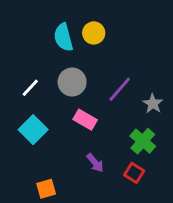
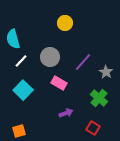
cyan semicircle: (63, 37) -> (13, 39), moved
purple arrow: (95, 163) -> (66, 113), turned -72
red square: (134, 173) -> (93, 128), moved
orange square: (46, 189) -> (19, 131), moved

